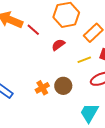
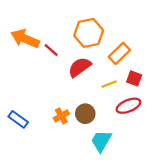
red semicircle: (58, 45) -> (80, 67), size x1.5
cyan trapezoid: (89, 113) -> (101, 141), moved

